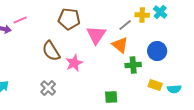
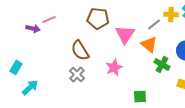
pink star: (74, 63) -> (114, 67), moved
green cross: (133, 65) -> (162, 64), turned 35
gray cross: (48, 88) -> (77, 74), moved

